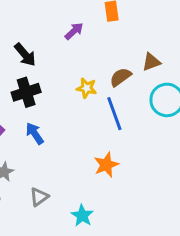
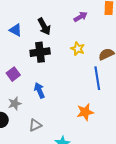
yellow star: (87, 88) -> (78, 49), moved
blue arrow: (35, 134) -> (39, 90), moved

